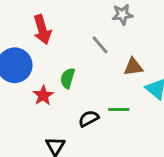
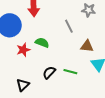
green semicircle: (68, 78) -> (42, 43), turned 80
black semicircle: (89, 119) -> (49, 72), turned -32

